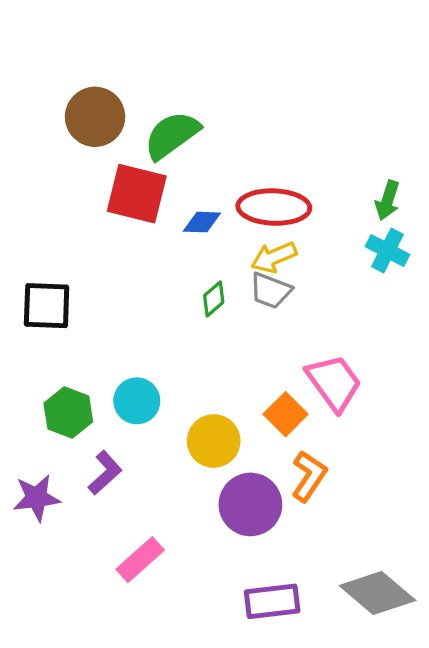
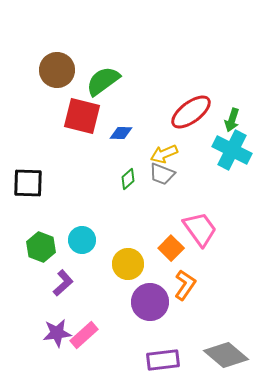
red ellipse: (274, 207) -> (191, 112), moved, turned -39
cyan cross: (387, 250) -> (232, 150), size x1.5
purple star: (37, 498) -> (57, 333), moved

